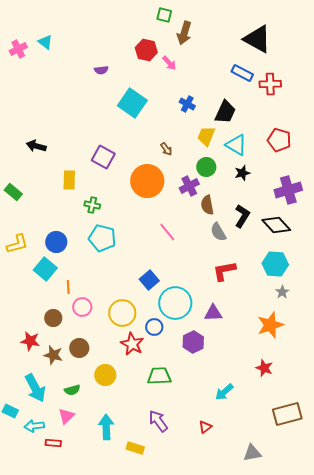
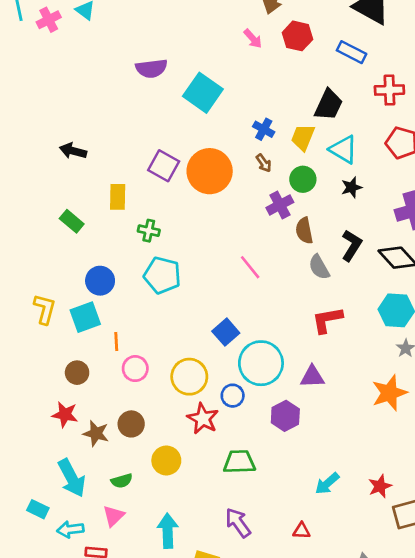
red hexagon: (146, 50) -> (297, 36), moved
purple semicircle: (101, 70) -> (151, 68), moved, size x1.6
red cross: (270, 84) -> (389, 90), moved
blue cross: (187, 104) -> (264, 129), moved
brown arrow: (166, 149) -> (264, 163), moved
orange circle: (147, 181) -> (210, 171), moved
green rectangle: (13, 192) -> (72, 221), moved
yellow L-shape: (17, 244) -> (45, 309), moved, turned -60
cyan square: (45, 269) -> (85, 317), turned 30
brown circle: (53, 318) -> (77, 373), moved
red star: (264, 368) -> (380, 486), moved, turned 30
red triangle: (205, 427) -> (302, 531), turned 40

